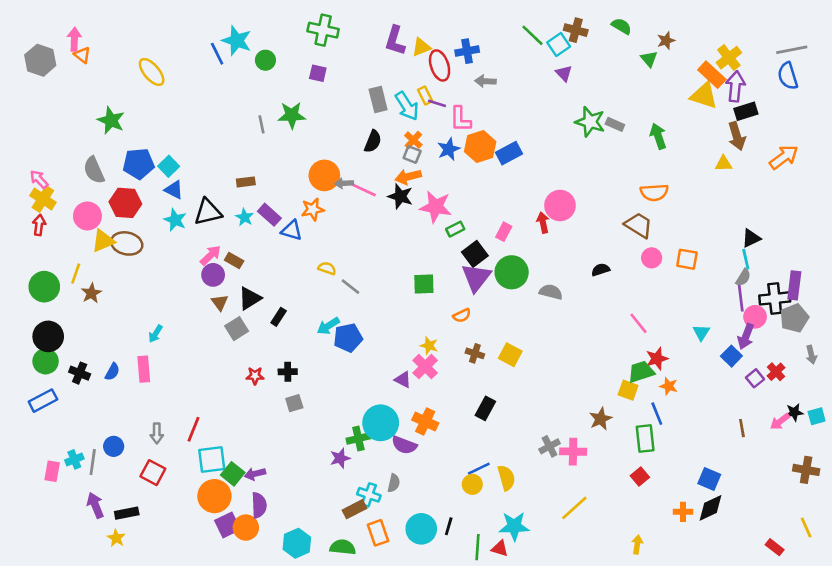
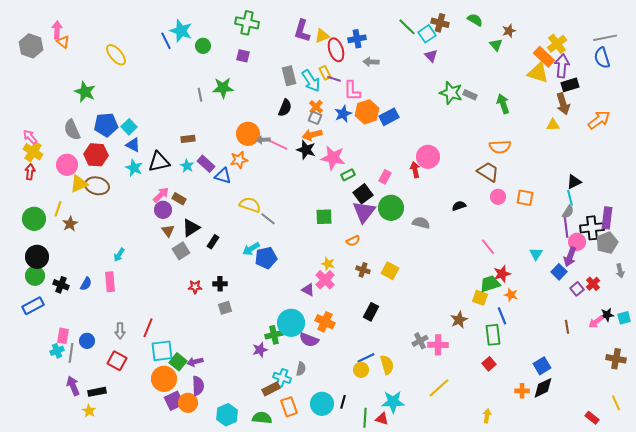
yellow semicircle: (327, 268) -> (250, 205), size x1.5
pink rectangle: (52, 471) -> (63, 336), moved
blue square: (709, 479) -> (542, 366), turned 36

